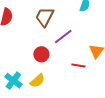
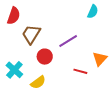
brown trapezoid: (45, 17) -> (31, 34), moved
cyan cross: (13, 81) -> (14, 70), moved

